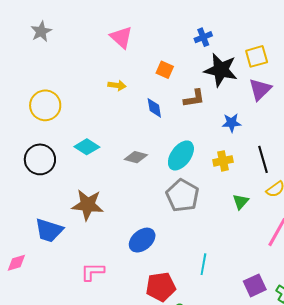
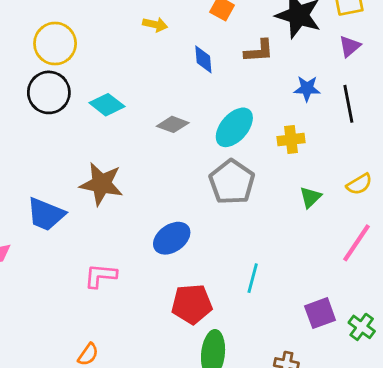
purple triangle: (260, 89) -> (350, 46), size x0.7
black circle: (40, 159) -> (49, 92), moved
black line: (263, 159) -> (348, 104), moved

